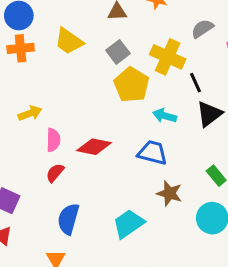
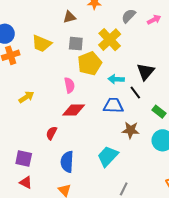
gray square: (118, 52) -> (76, 44), turned -35
yellow cross: (168, 57) -> (110, 40), turned 35
black line: (195, 83) -> (135, 93), moved
yellow pentagon: (131, 85) -> (90, 63), turned 30
pink semicircle: (53, 140) -> (69, 85), moved

